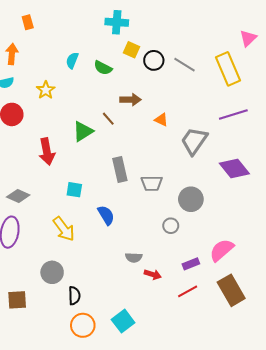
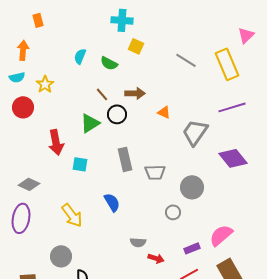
black circle: (154, 60) -> (117, 114), moved
yellow star: (46, 90) -> (45, 84), moved
brown line: (108, 119) -> (102, 94), moved
cyan square: (74, 190) -> (80, 164), moved

